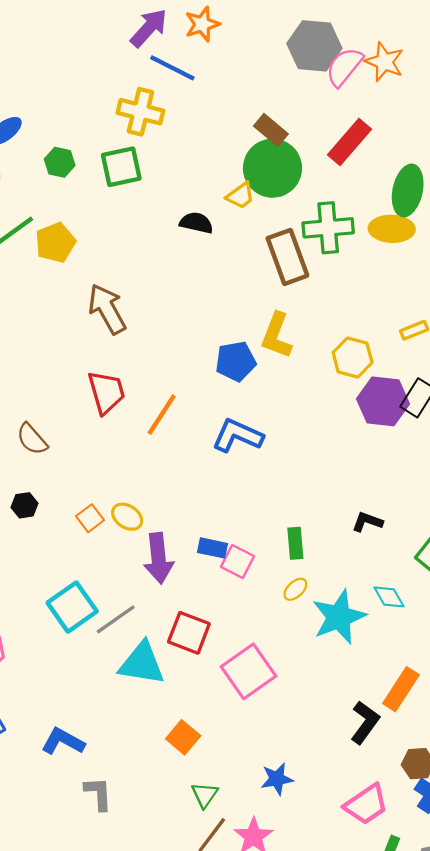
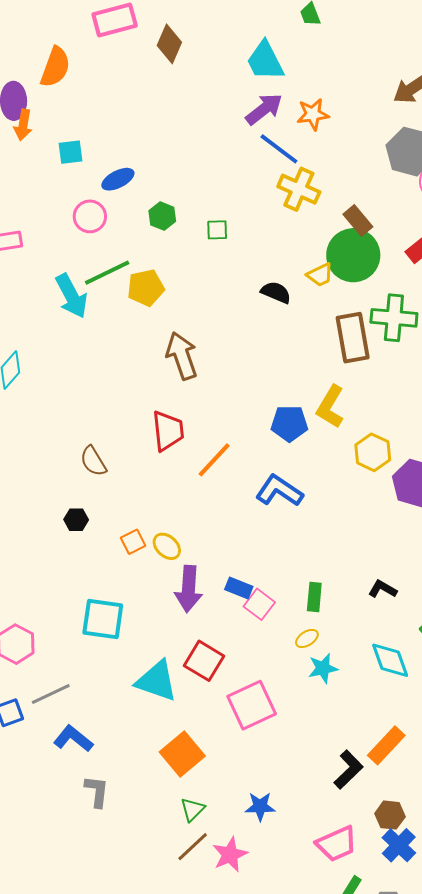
yellow cross: (140, 112) -> (299, 189), moved
green square: (121, 167) -> (217, 230), size x0.6
yellow hexagon: (353, 358) -> (373, 452), moved
cyan diamond: (389, 597) -> (390, 660), size x1.4
cyan square: (72, 607) -> (103, 619), turned 33
cyan star: (339, 617) -> (323, 668), moved, size x0.6
gray line: (116, 619) -> (51, 694), moved
orange square: (183, 737) -> (182, 754), size x1.4

